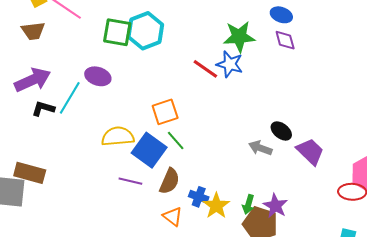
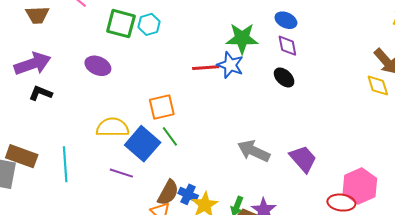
cyan hexagon: (145, 31) -> (149, 24), size x0.6
red line: (205, 69) -> (206, 68), turned -44
cyan line: (70, 98) -> (65, 164), moved, turned -40
black ellipse: (281, 131) -> (284, 77), moved
gray arrow: (260, 148) -> (254, 151), size x1.4
brown semicircle: (169, 181) -> (168, 193), moved

